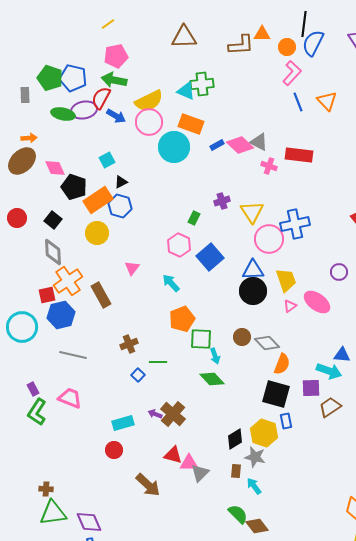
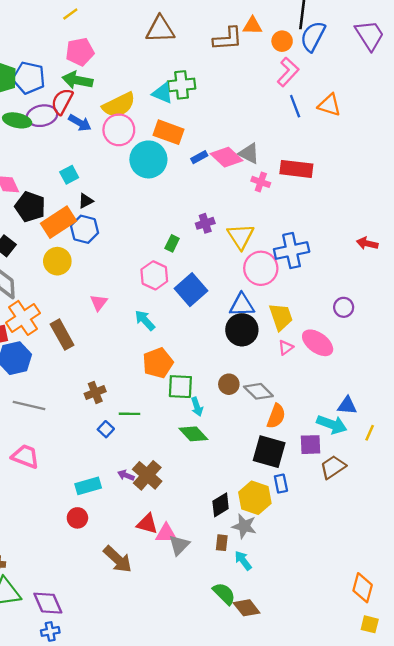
orange triangle: (327, 101) -> (329, 105), turned -30

